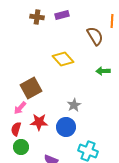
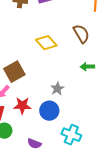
brown semicircle: (95, 36) -> (81, 34), moved
green arrow: (103, 71) -> (87, 67), moved

